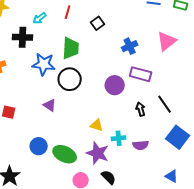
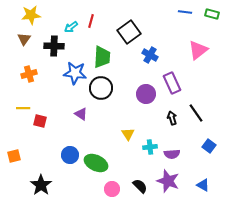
red line: (68, 12) -> (91, 21), moved
black square: (98, 23) -> (129, 32), size x1.6
blue cross: (130, 46) -> (150, 55), moved, turned -35
purple rectangle: (141, 74) -> (172, 83), turned 50
yellow triangle: (97, 125) -> (128, 134), turned 40
blue square: (178, 137) -> (209, 146), size x0.6
purple star: (98, 153) -> (168, 181), moved

